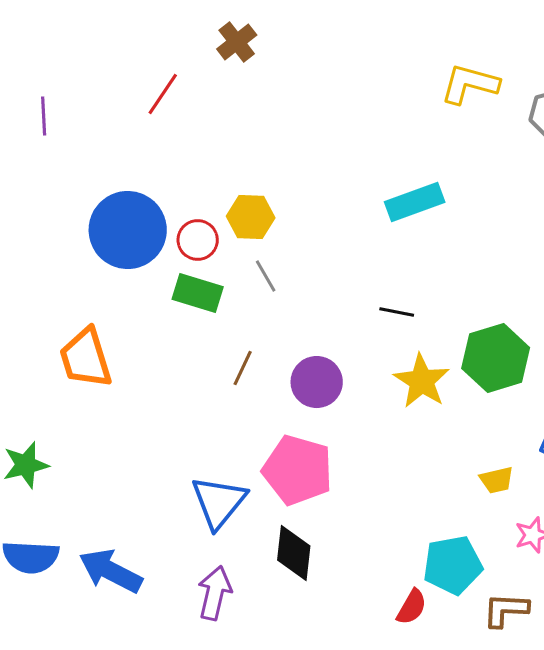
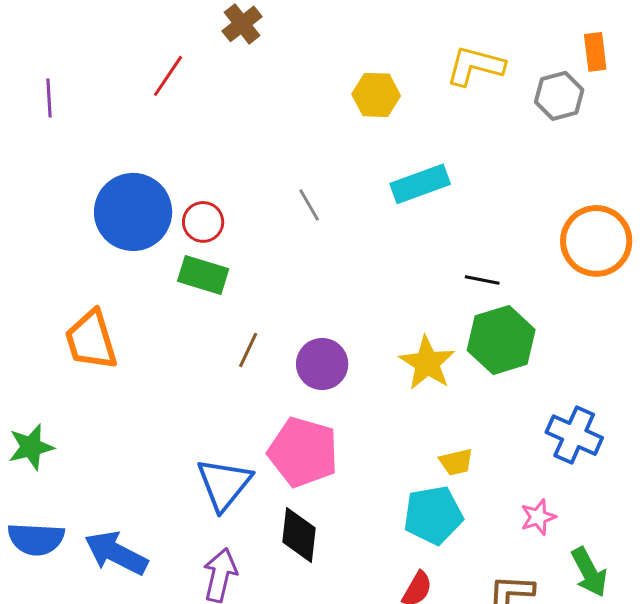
yellow hexagon: (251, 217) -> (376, 95), moved
gray line: (266, 276) -> (309, 205), moved
black line: (397, 312) -> (482, 280), moved
yellow trapezoid: (497, 480) -> (456, 462), moved
cyan pentagon: (453, 565) -> (433, 515), moved

